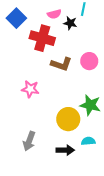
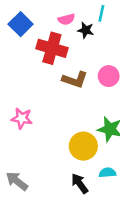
pink star: (30, 89) -> (22, 118), moved
gray arrow: (29, 141) -> (17, 181), moved, turned 108
black arrow: (65, 150) -> (80, 183), turned -126

